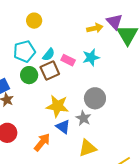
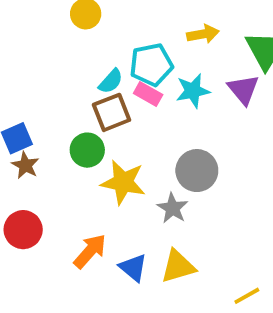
purple triangle: (114, 22) -> (243, 89), moved
cyan pentagon: (24, 51) -> (151, 65), moved
green circle: (29, 75) -> (87, 150), moved
blue triangle: (63, 127) -> (133, 268), moved

